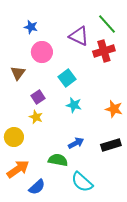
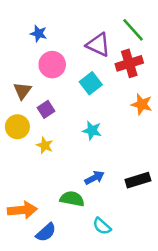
cyan square: (67, 78) -> (91, 83), moved
purple square: (38, 97) -> (46, 109), moved
orange star: (114, 109) -> (142, 104), moved
yellow circle: (14, 137) -> (17, 127), moved
orange arrow: (18, 169) -> (22, 210), turned 30
cyan semicircle: (82, 182) -> (102, 226), size x0.7

